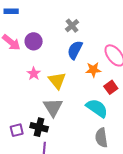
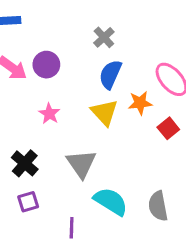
yellow triangle: (57, 81) -> (105, 112), moved
cyan semicircle: (97, 108) -> (111, 201), moved
black cross: (39, 127) -> (25, 163), moved, turned 30

